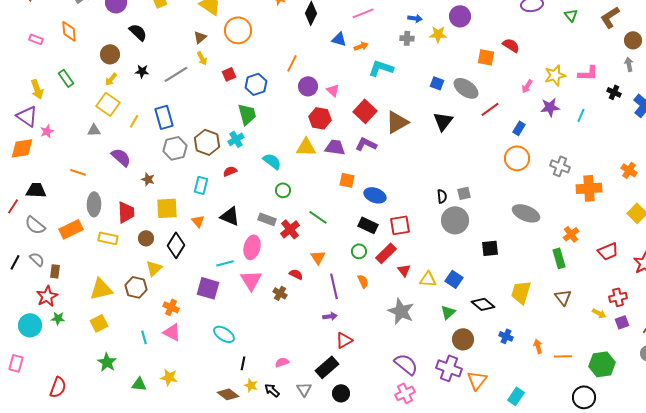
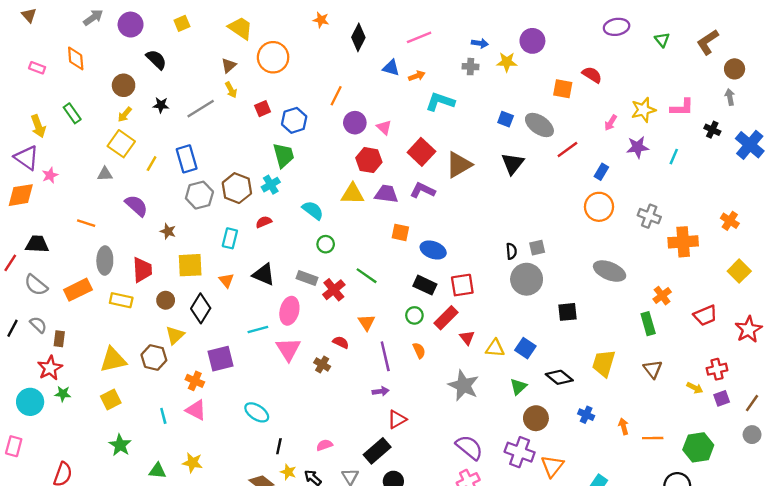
purple square: (208, 288) -> (221, 359), moved, turned -30

